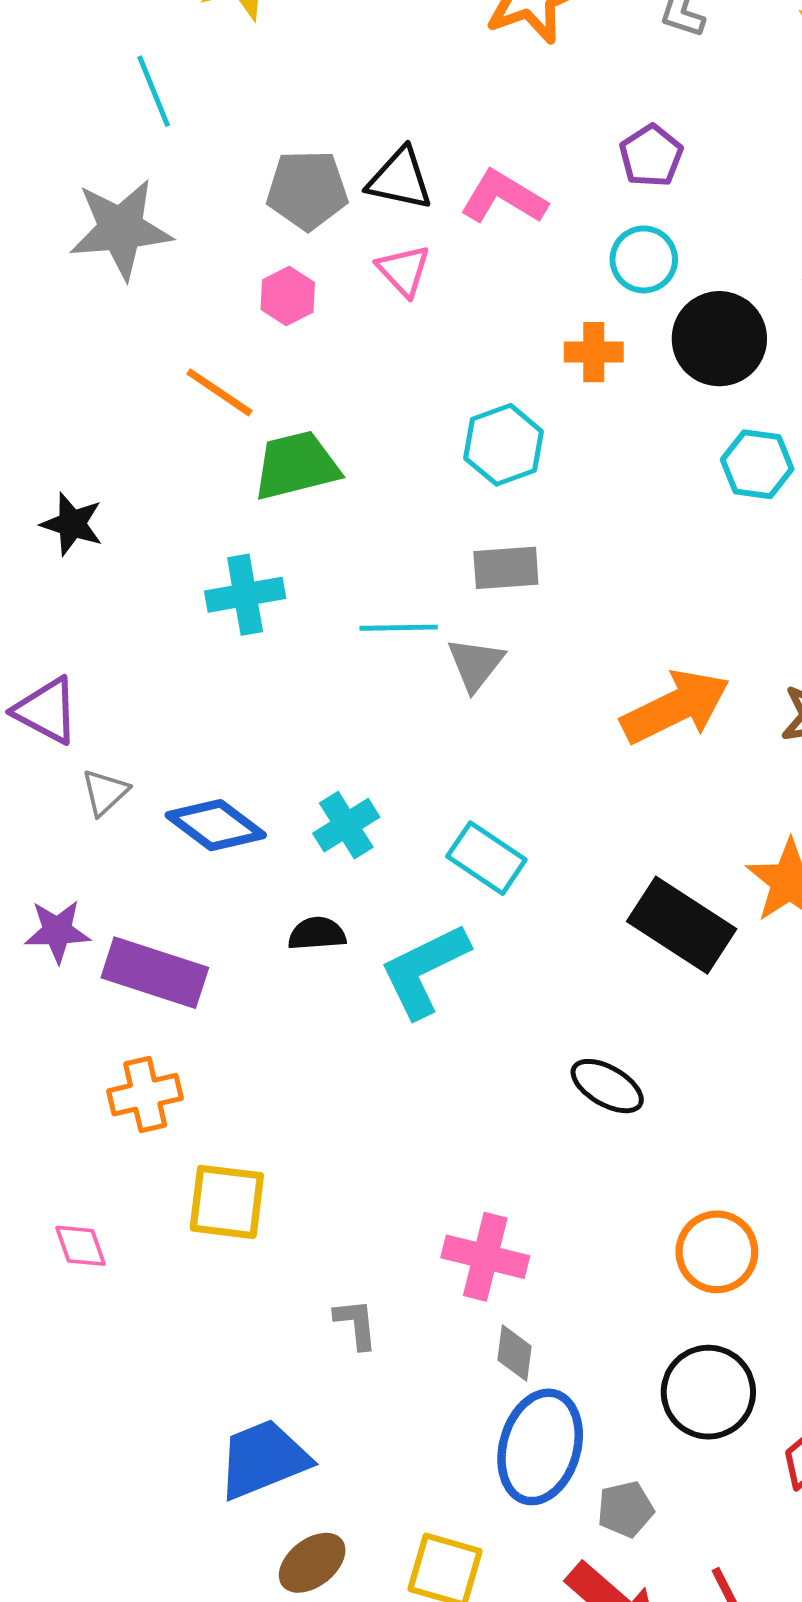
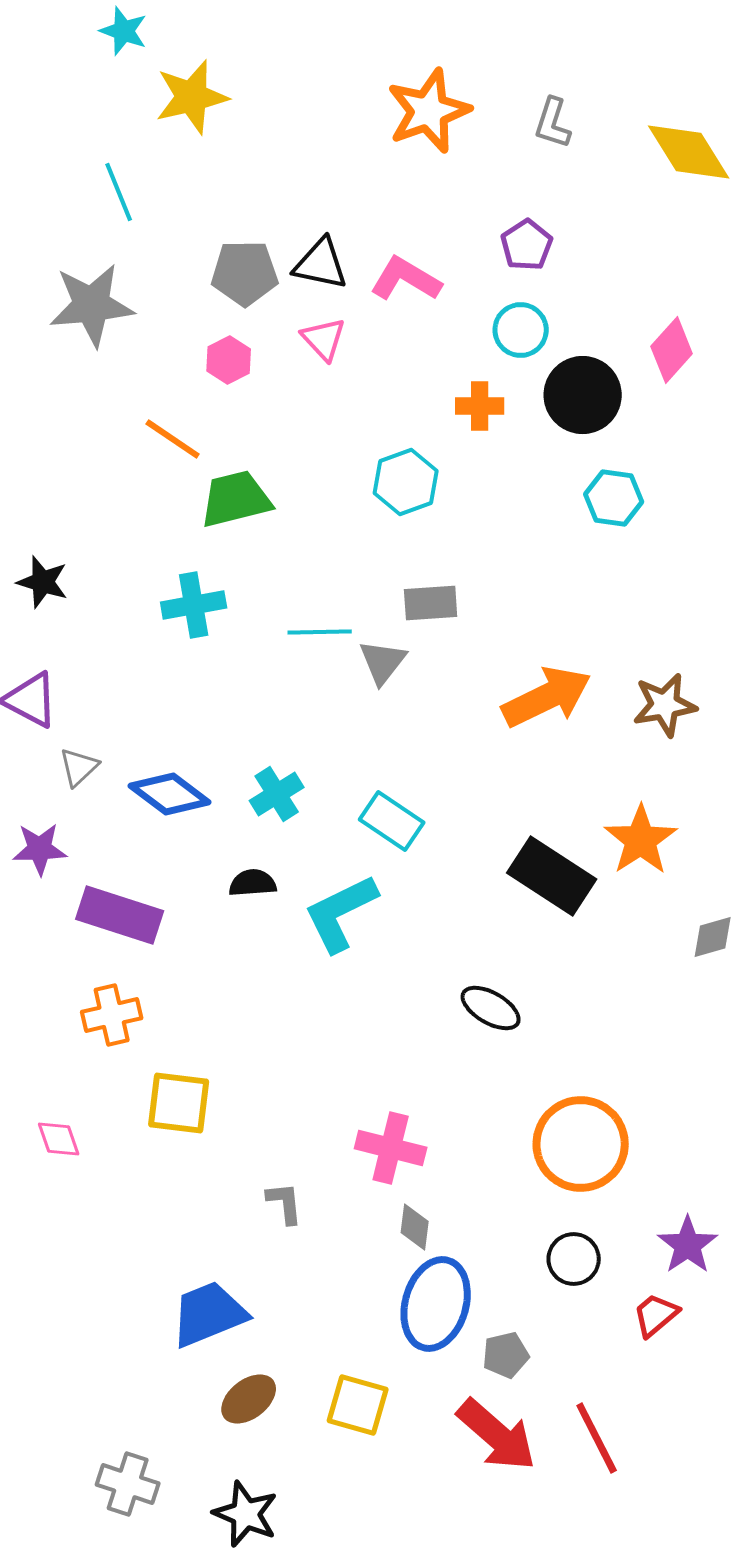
black star: (72, 524) -> (43, 582), moved
gray rectangle: (506, 568) -> (431, 603), moved
purple star: (57, 931) -> (40, 849), moved
orange circle: (717, 1252) -> (581, 1144), size x1.4
black circle: (708, 1392) -> (574, 1259), size x0.7

